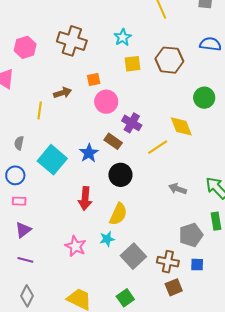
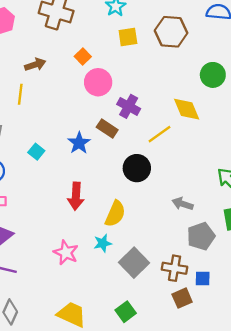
orange square: (94, 80) -> (83, 57), turned -32
brown arrow: (62, 93) -> (35, 65), moved
cyan square: (52, 160) -> (36, 152), size x0.5
black circle: (120, 175) -> (137, 168), moved
gray arrow: (178, 189) -> (183, 204), moved
blue square: (197, 265) -> (203, 278), moved

